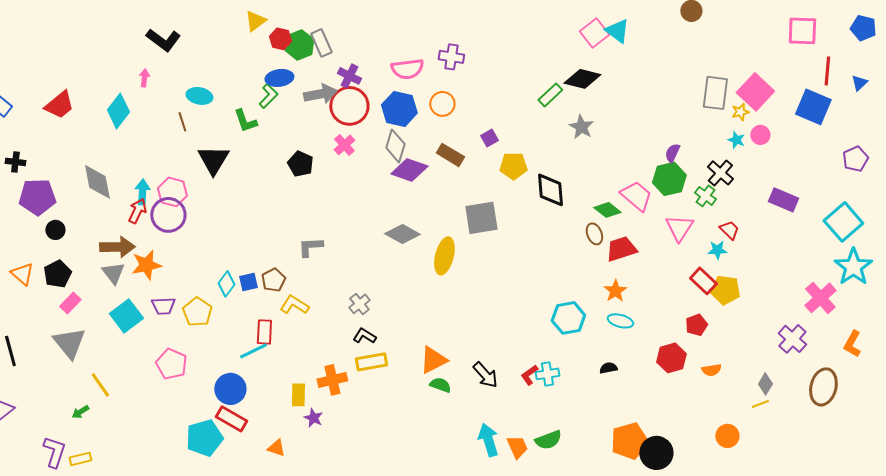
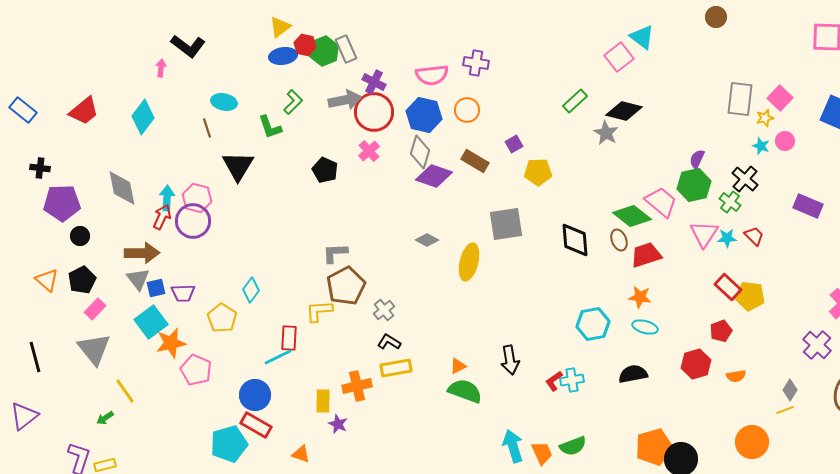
pink square: (594, 33) -> (619, 57), moved
pink arrow: (144, 78) -> (161, 68), moved
blue ellipse: (279, 78) -> (283, 56), moved
black diamond: (582, 79) -> (624, 111), moved
pink square: (755, 92) -> (780, 98), size x0.7
black diamond: (550, 190) -> (575, 240), moved
green diamond: (607, 210) -> (632, 216), size x1.4
gray diamond: (402, 234) -> (427, 240), size x0.7
cyan star: (717, 250) -> (727, 238), moved
orange star: (146, 265) -> (171, 343), moved
brown pentagon: (273, 280) -> (346, 286), moved, size x1.6
blue square: (248, 282) -> (156, 288), moved
orange star: (615, 291) -> (640, 297), turned -30
yellow L-shape: (294, 305) -> (319, 311), turned -36
purple trapezoid: (163, 306) -> (183, 293), moved
orange triangle: (433, 360) -> (458, 366), size x0.6
black semicircle: (608, 368) -> (633, 374), size x1.6
black arrow: (485, 375) -> (510, 360), moved, turned 32
green semicircle: (440, 385) -> (465, 391), size x1.6
orange circle: (727, 436) -> (752, 442), size x1.4

